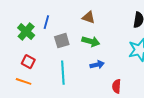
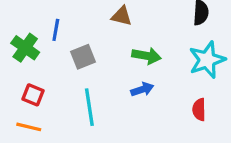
green arrow: (91, 41) -> (146, 56), moved
red semicircle: (116, 86) -> (199, 110), moved

